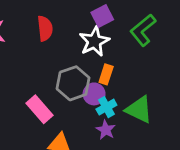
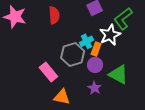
white star: (94, 41) -> (110, 35), moved
purple circle: (94, 94) -> (95, 65), moved
cyan cross: (106, 107) -> (87, 41), moved

